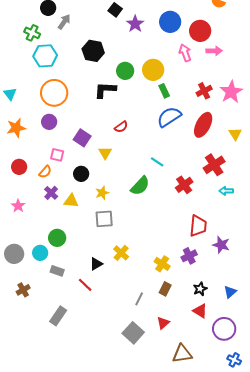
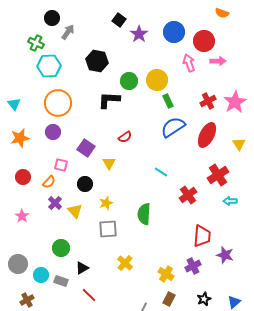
green semicircle: (140, 186) -> (144, 214), moved, turned 140
yellow triangle: (71, 201) -> (75, 211), turned 42
cyan circle: (40, 253) -> (41, 275), moved
black triangle: (96, 264) -> (82, 268), moved

